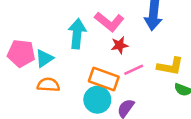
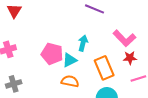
cyan arrow: (77, 34) -> (83, 43), moved, size x0.7
orange rectangle: (104, 79) -> (104, 68), moved, turned 40

